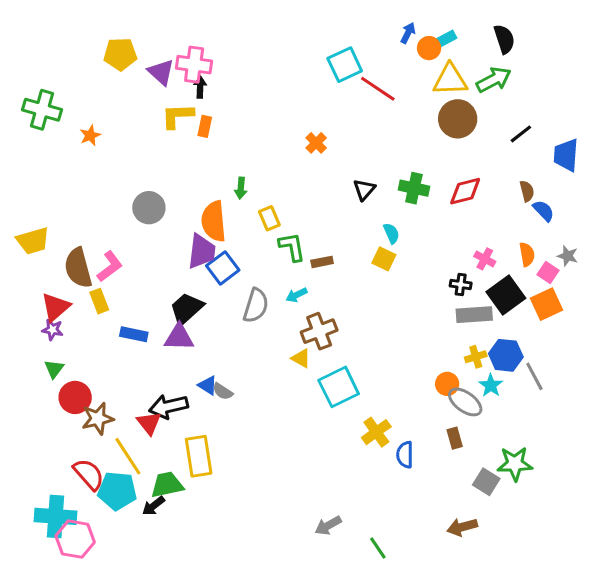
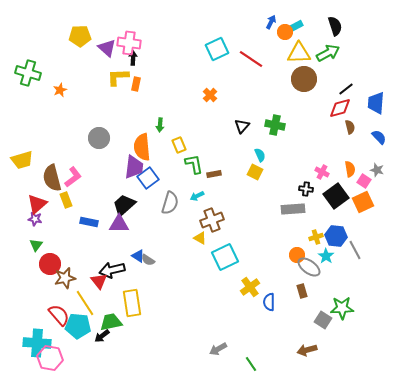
cyan square: (345, 65) -> (217, 49), moved
red diamond: (465, 191) -> (340, 108), moved
blue semicircle: (543, 211) -> (379, 137), moved
gray rectangle: (474, 315) -> (293, 209), moved

